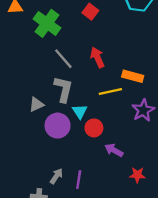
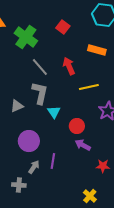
orange rectangle: (133, 76) -> (97, 50), moved
yellow line: (110, 92) -> (89, 87), moved
purple circle: (58, 126) -> (29, 141), moved
red circle: (94, 128) -> (77, 126), moved
purple line: (79, 180) -> (53, 161), moved

